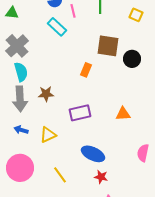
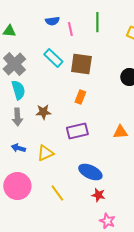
cyan rectangle: (57, 27) -> (53, 58), moved
brown square: (108, 46) -> (81, 64), moved
orange rectangle: (86, 70) -> (80, 97), moved
gray arrow: (20, 99) -> (17, 117), size x0.7

